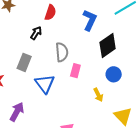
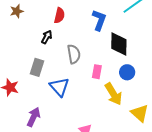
black diamond: (108, 46) -> (119, 44), turned -50
pink rectangle: (75, 71) -> (97, 72), moved
yellow arrow: (98, 95) -> (113, 94), size x1.6

